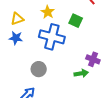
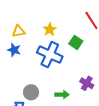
gray circle: (39, 69) -> (31, 92), moved
green arrow: (81, 73) -> (62, 95), moved

